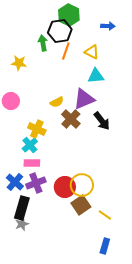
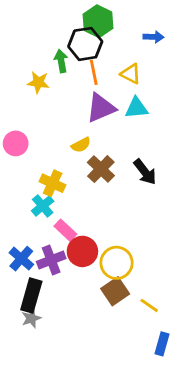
orange line: (66, 51) -> (94, 72), turned -30
yellow star: (19, 63) -> (38, 82), moved
purple triangle: (84, 99) -> (101, 108), moved
pink rectangle: (32, 163) -> (65, 230), moved, turned 42
red circle: (65, 187) -> (82, 251), moved
blue rectangle: (105, 246) -> (162, 344), moved

